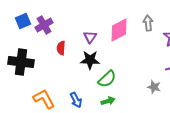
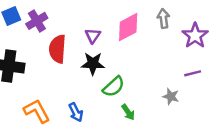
red semicircle: (61, 48) -> (58, 49), size x1.6
green arrow: (108, 101) -> (128, 112), moved, turned 72

